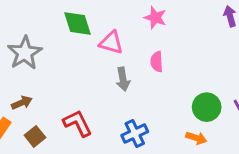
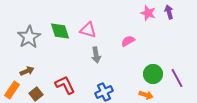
pink star: (155, 18) -> (148, 13), moved
green diamond: (77, 23) -> (60, 31), moved
pink semicircle: (157, 62) -> (128, 41), moved, turned 64

